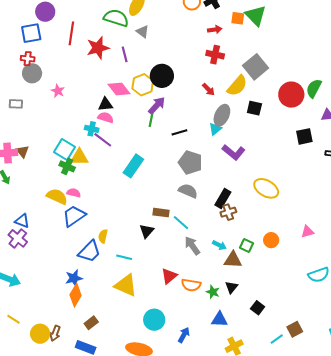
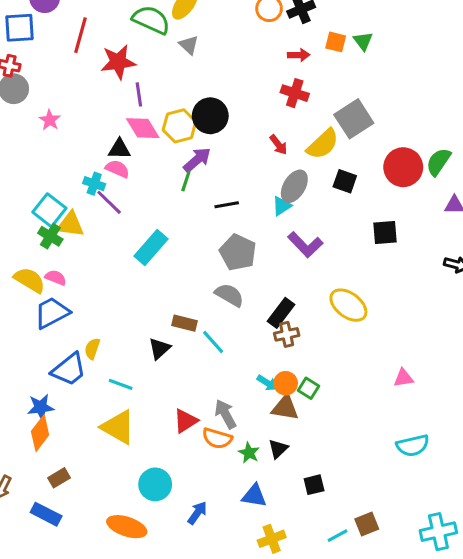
green triangle: (256, 16) -> (363, 41), size x0.6
purple line: (125, 54) -> (139, 94), moved
black square: (304, 136) -> (385, 233), moved
orange circle: (271, 240) -> (286, 383), moved
gray arrow: (192, 246) -> (225, 414), moved
black square: (258, 308) -> (314, 485), turned 32

